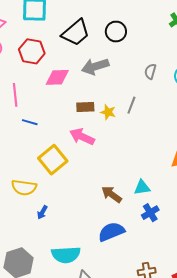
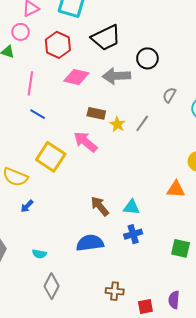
black circle: (116, 32) -> (147, 58), moved
yellow square: (53, 160) -> (51, 157), turned -32
cyan semicircle: (66, 255) -> (39, 254), size x0.5

